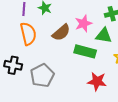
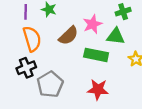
black cross: (13, 65) -> (26, 68), moved, turned -30
red star: (97, 81) -> (98, 89), moved

